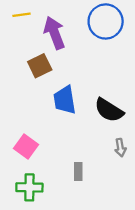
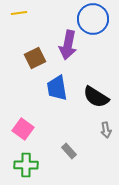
purple arrow: (54, 33) -> (68, 45), moved, turned -148
gray rectangle: (78, 171) -> (69, 151), turned -42

